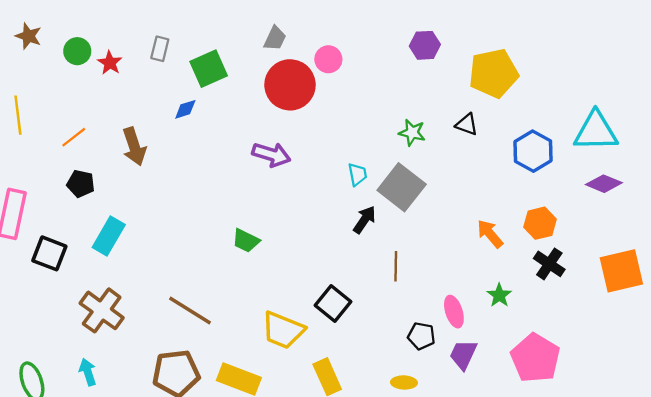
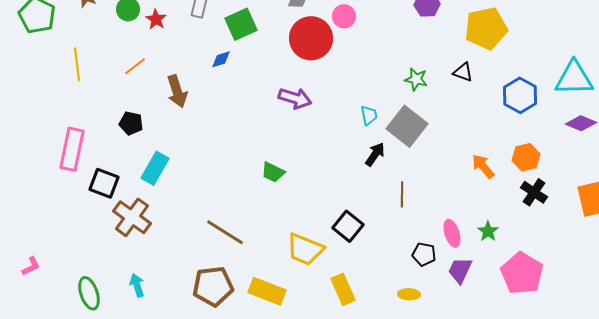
orange line: (74, 137) -> (135, 66), moved
green star: (499, 295) -> (488, 231), moved
brown cross: (102, 310) -> (132, 217), moved

